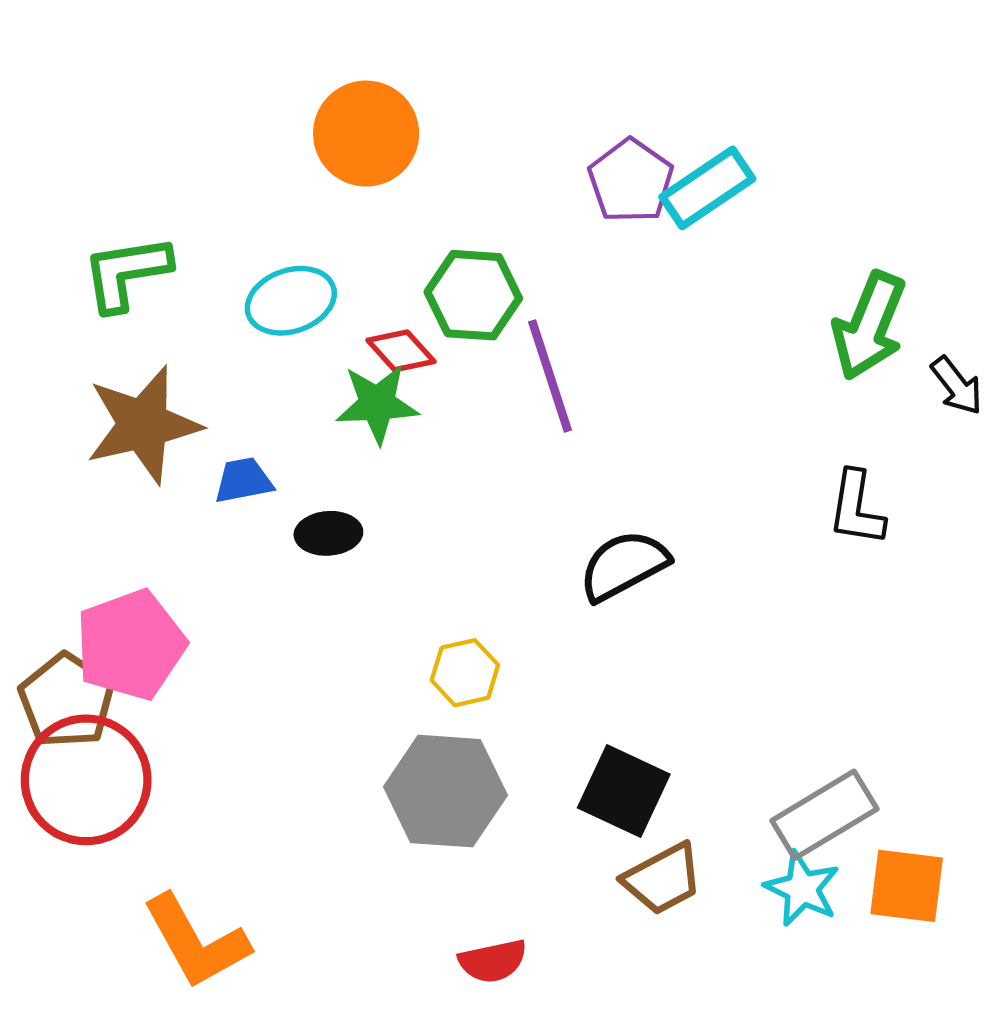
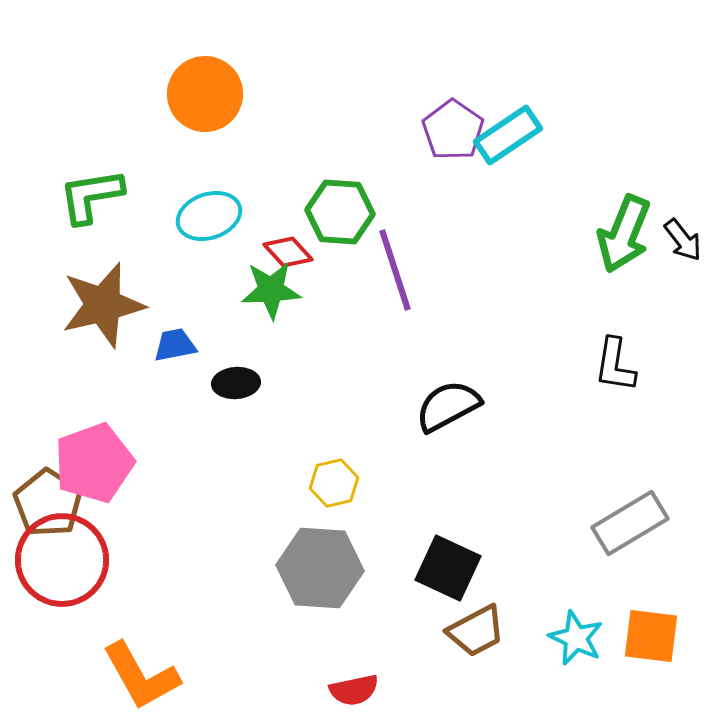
orange circle: (366, 134) -> (205, 94), moved
black arrow: (957, 386) -> (683, 240), moved
gray rectangle: (824, 815) -> (630, 523), moved

